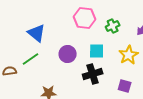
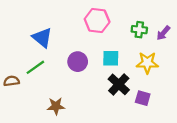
green cross: (113, 26) -> (139, 30), moved, turned 32
yellow star: (129, 55) -> (147, 63), turned 30
black cross: (93, 74) -> (119, 84), moved, turned -30

